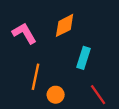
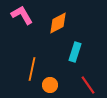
pink L-shape: (24, 33) -> (22, 15), moved

